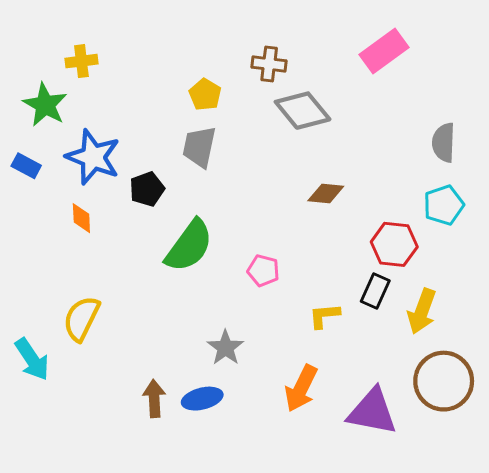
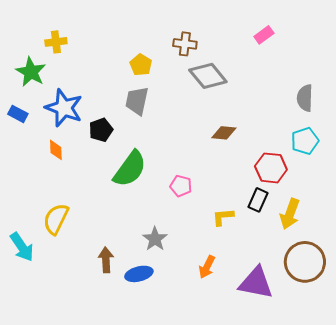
pink rectangle: (384, 51) -> (264, 35), size x0.6
orange arrow: (301, 388) -> (207, 267), size x0.7
brown arrow: (154, 399) -> (106, 260), moved

